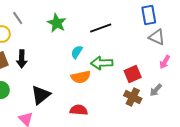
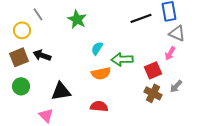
black line: (101, 28) -> (141, 18), moved
black arrow: (22, 59) -> (42, 55), turned 108
pink arrow: (165, 62) -> (170, 53), moved
black triangle: (41, 95) -> (61, 91), turned 30

